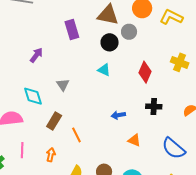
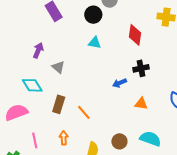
purple arrow: (36, 55) -> (38, 50), moved
black cross: (154, 106) -> (141, 68), moved

